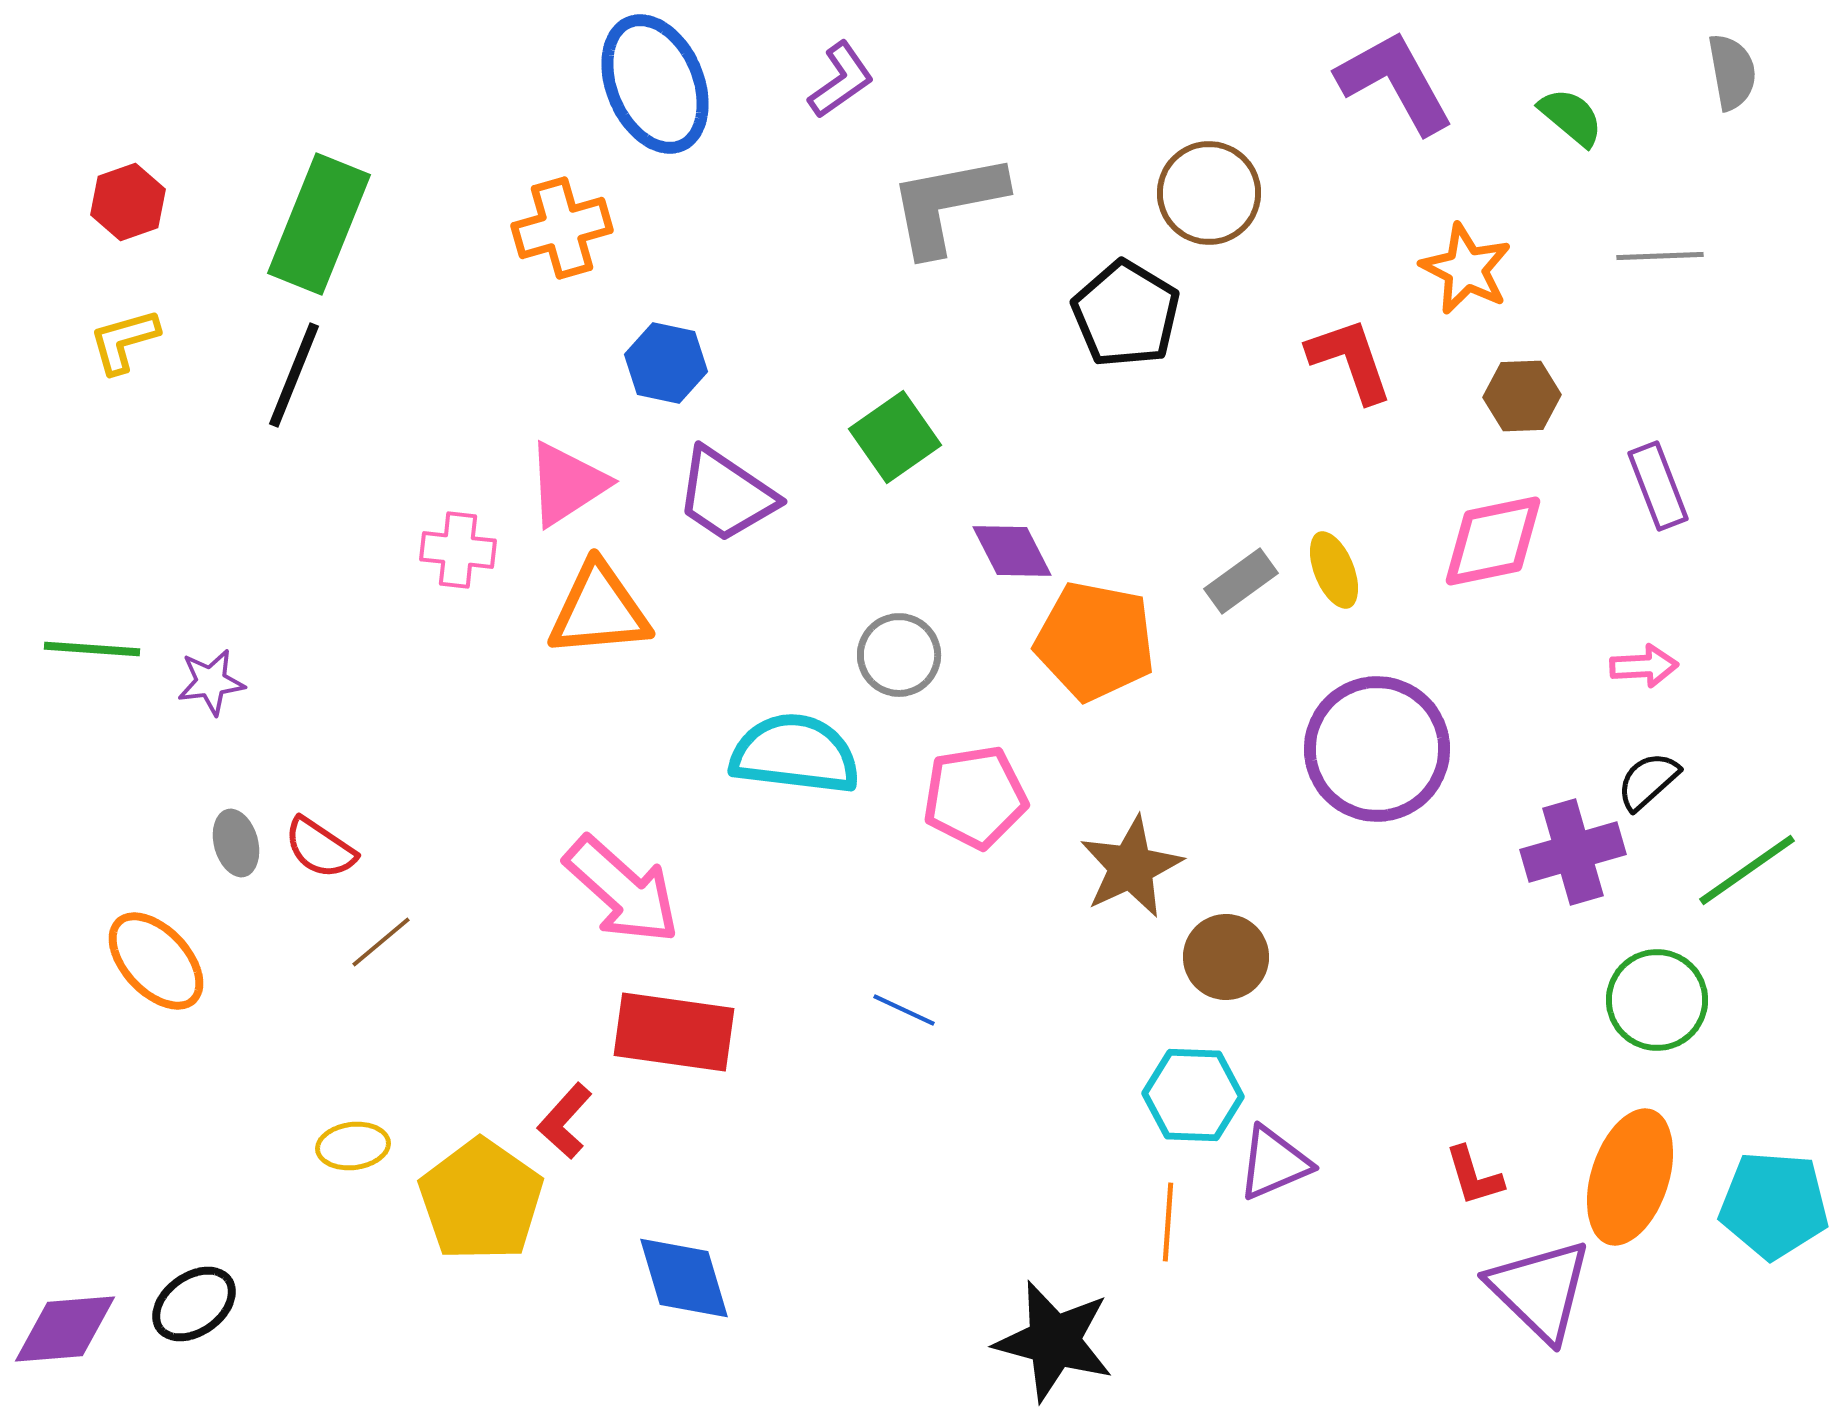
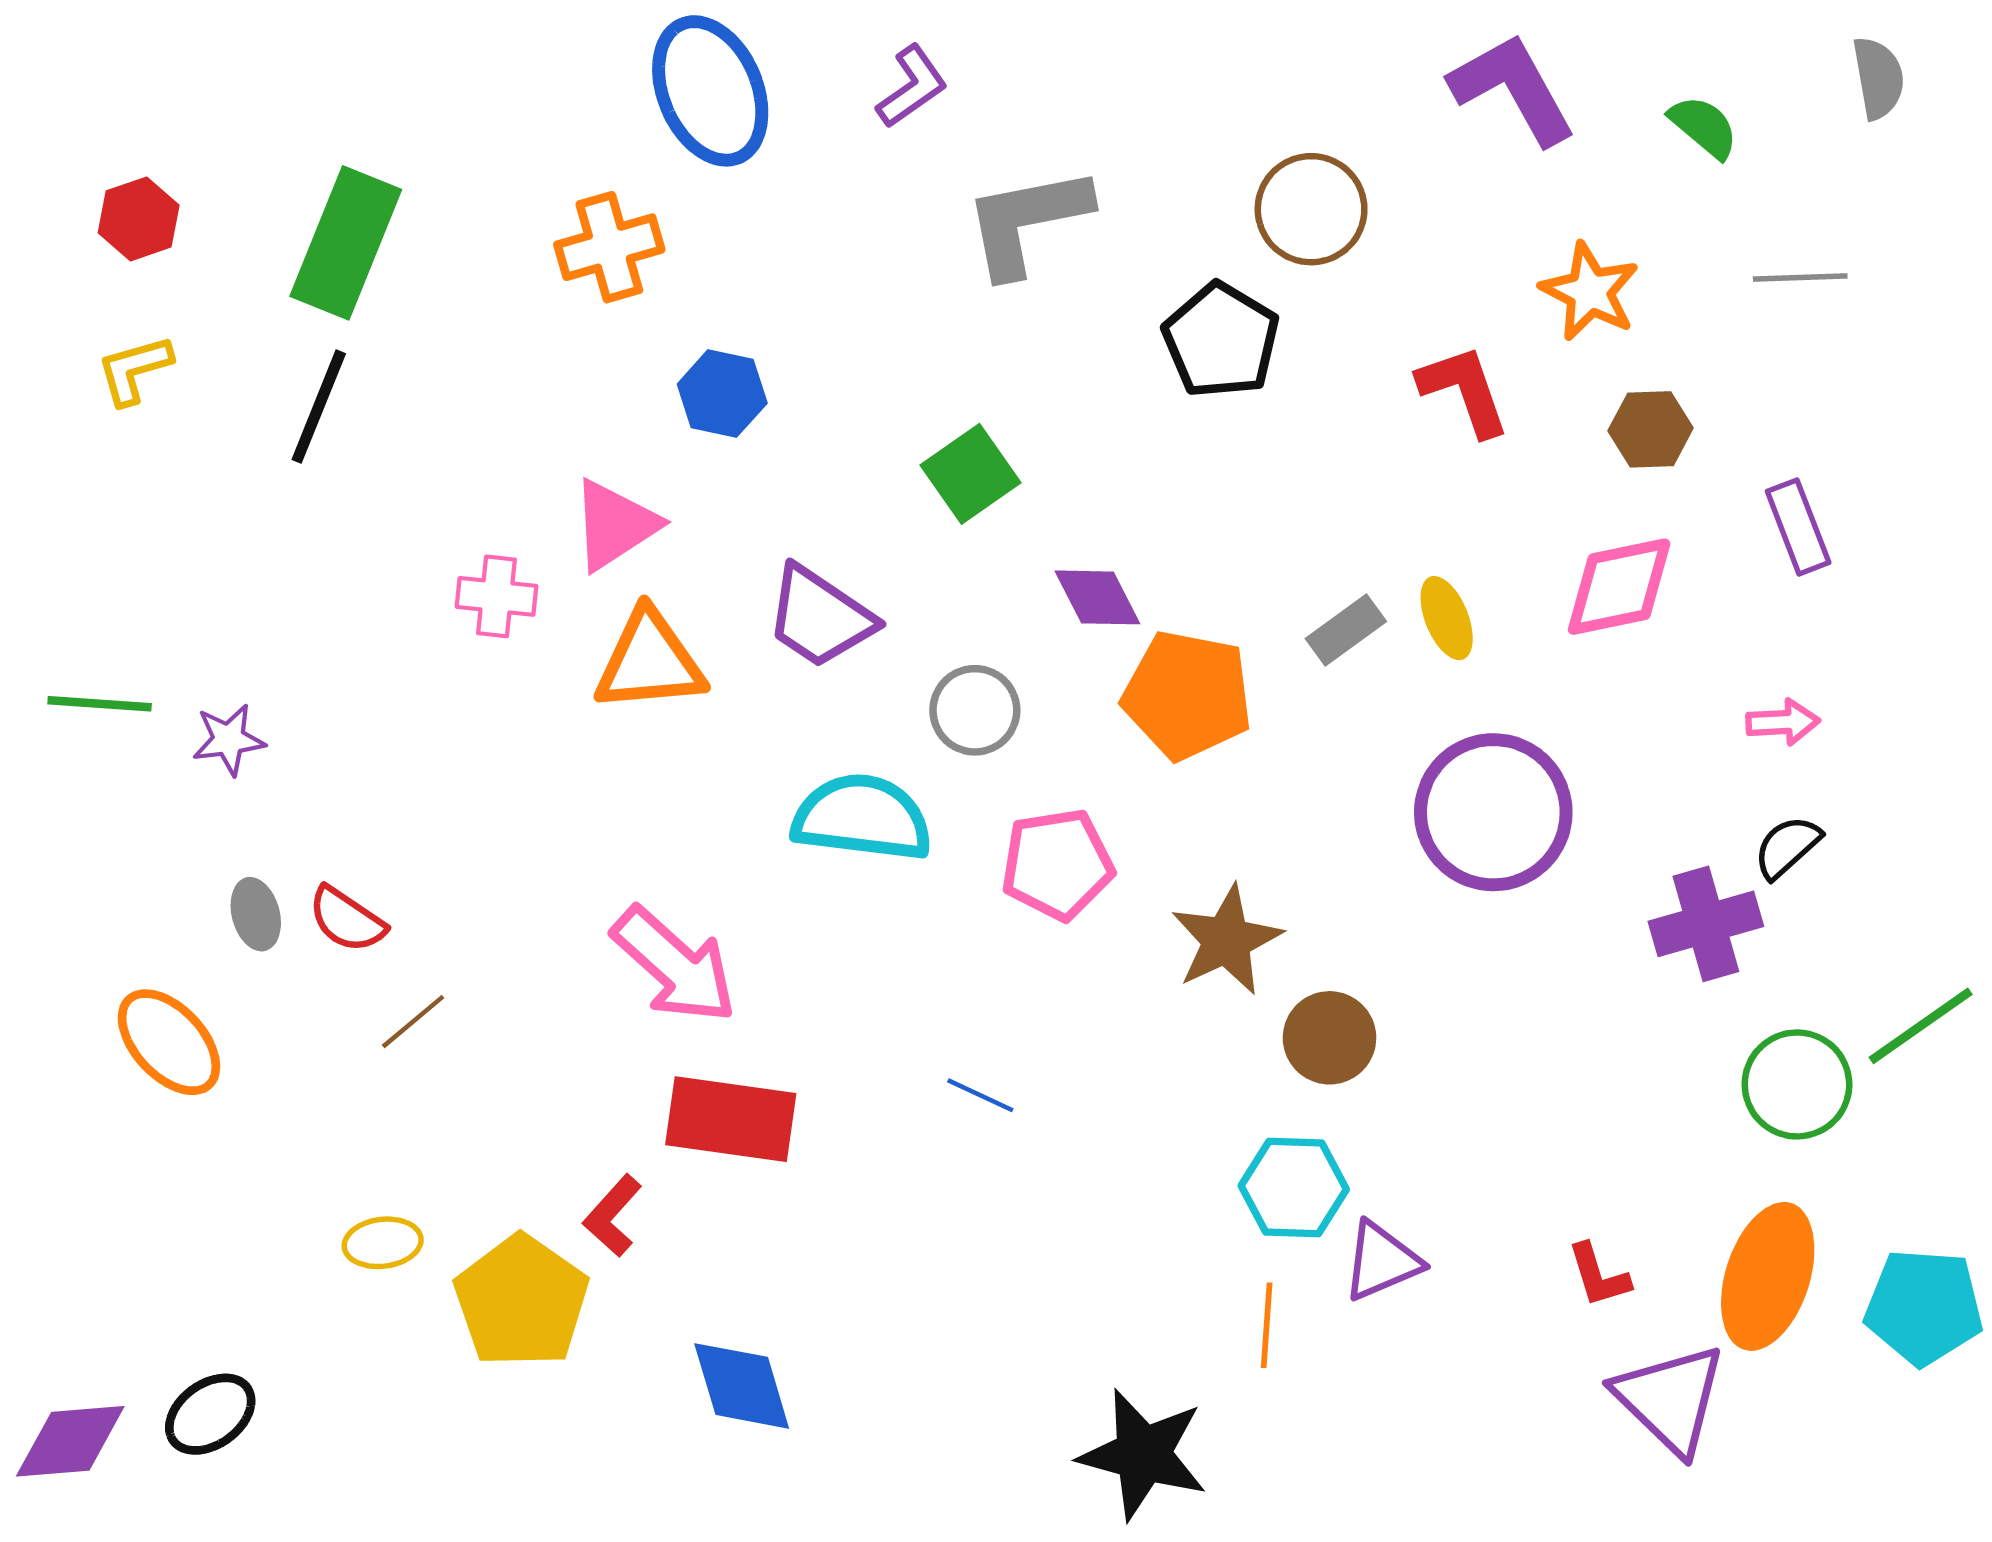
purple trapezoid: (726, 495) -> (820, 617), moved
green line: (1747, 870) -> (1921, 1026), moved

